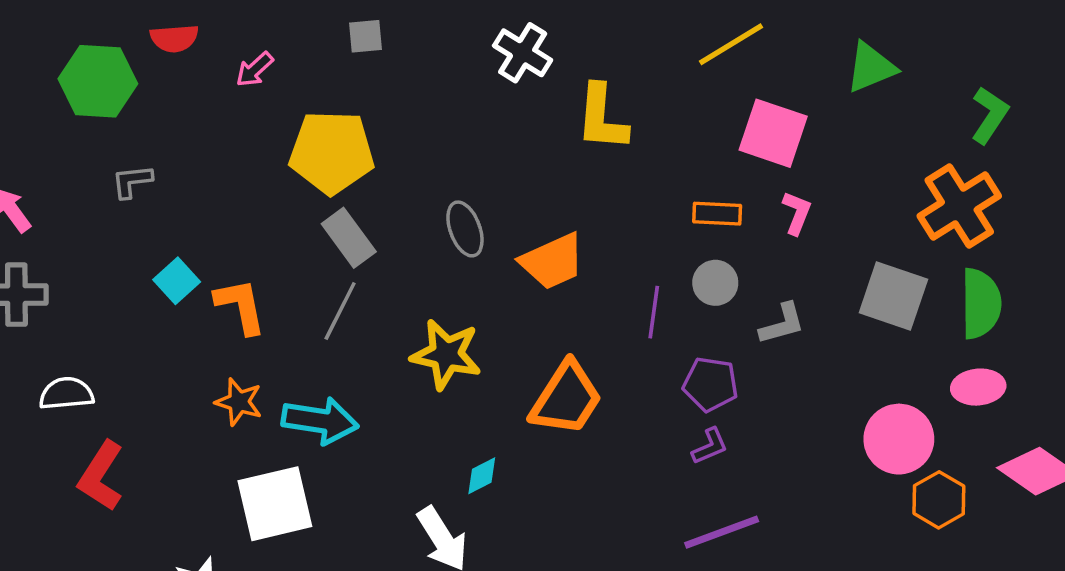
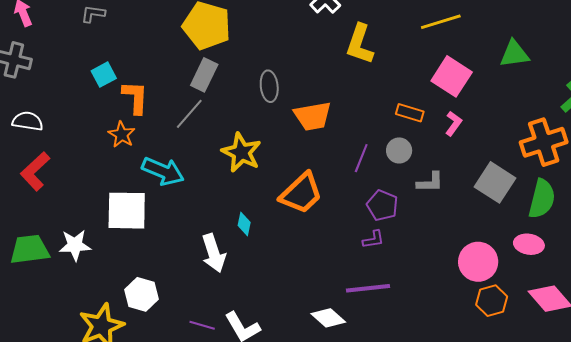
gray rectangle: (349, 238) -> (204, 75), turned 48
orange star: (239, 402) -> (122, 135), moved
cyan diamond: (482, 476) -> (244, 224), turned -65

